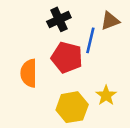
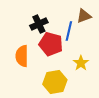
black cross: (59, 19) -> (39, 24), moved
yellow star: (106, 95) -> (81, 63), moved

